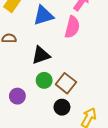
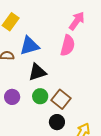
blue triangle: (43, 15) -> (30, 46), moved
purple circle: (17, 96) -> (12, 97), moved

